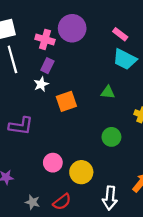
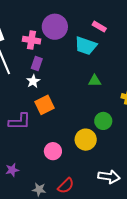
cyan trapezoid: (125, 59) -> (86, 46), moved
orange square: (66, 101) -> (44, 105), moved
yellow circle: (81, 172) -> (86, 140), moved
white arrow: (110, 198) -> (109, 177), turned -80

